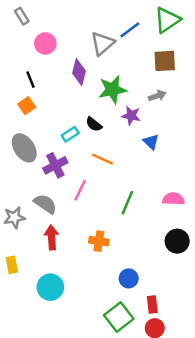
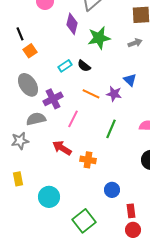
black line: (30, 80) -> (20, 34), moved
purple star: (131, 116) -> (114, 94), moved
cyan rectangle: (70, 134) -> (65, 66), moved
gray semicircle: (45, 204) -> (36, 119), moved, turned -48
red arrow: (52, 237) -> (62, 148), moved, turned -54
green square: (119, 317) -> (84, 221), moved

